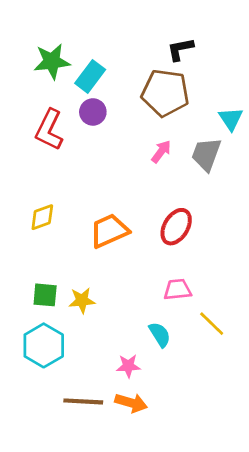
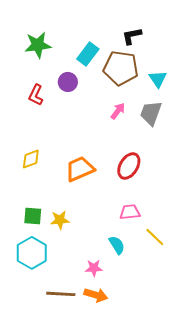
cyan rectangle: (90, 76) -> (88, 54), moved
cyan triangle: (231, 119) -> (158, 79), moved
red L-shape: (49, 130) -> (36, 95), size x0.7

